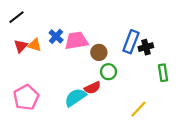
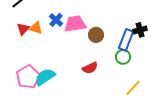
blue rectangle: (131, 42) -> (126, 40), moved
green circle: (108, 72) -> (123, 57), moved
cyan semicircle: (75, 97) -> (45, 77), moved

